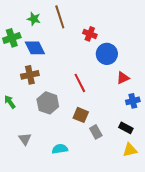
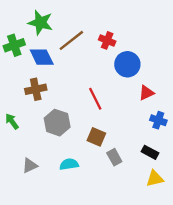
brown line: (60, 17) -> (71, 40), moved, turned 70
green star: (34, 19) -> (40, 23), size x1.5
blue cross: (133, 101) -> (158, 120), turned 32
gray triangle: (25, 139) -> (30, 165), turned 40
cyan semicircle: (60, 149) -> (69, 164), moved

